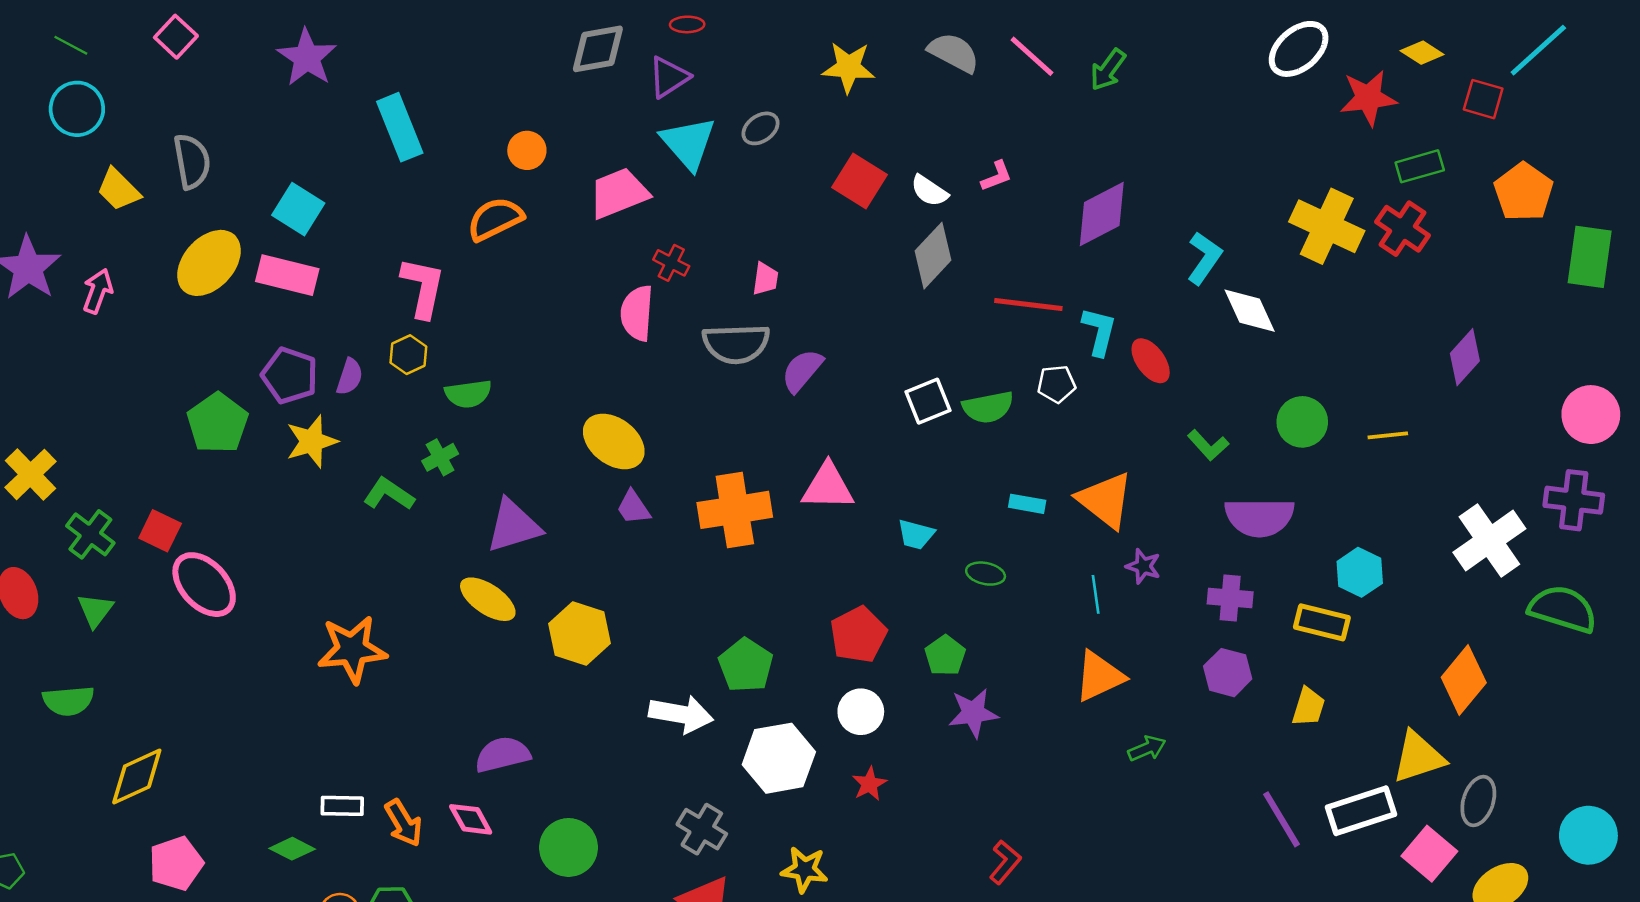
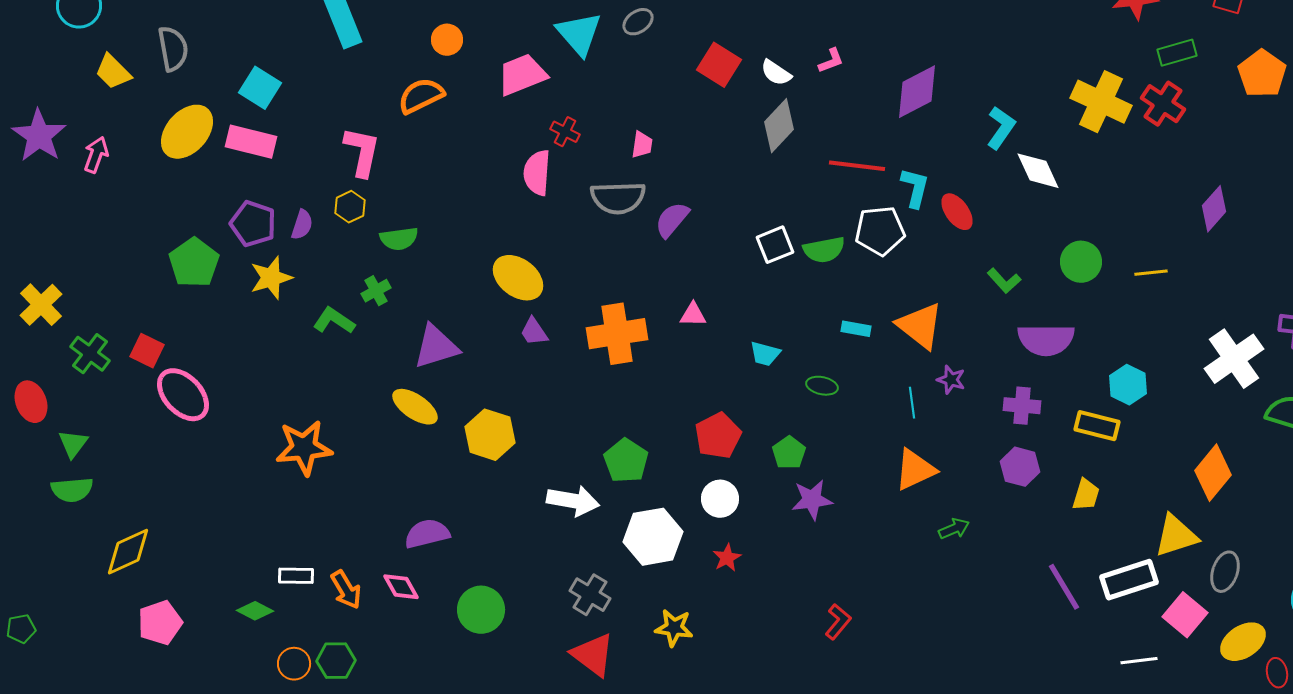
white pentagon: (1056, 384) -> (880, 231), size x1.6
pink triangle: (828, 487) -> (693, 315), size x0.6
green triangle: (95, 610) -> (73, 444), moved

